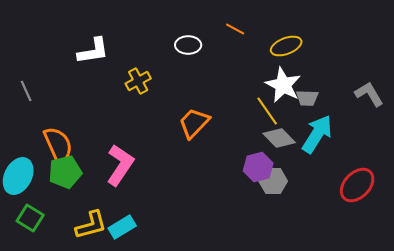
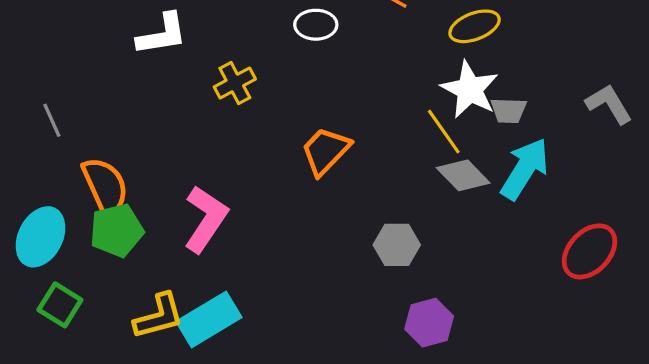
gray line: (26, 91) -> (52, 120), moved
purple hexagon: (258, 167) -> (429, 323), moved
gray hexagon: (273, 181) -> (397, 245), moved
cyan rectangle: (122, 227) -> (209, 319), size x1.4

